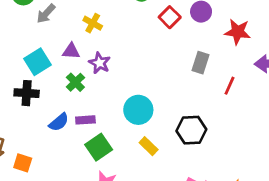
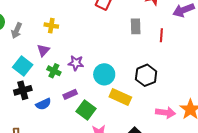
purple triangle: (71, 51) -> (43, 50), turned -32
purple star: (100, 63) -> (76, 63), moved
blue semicircle: (59, 122) -> (43, 104), moved, turned 35
yellow rectangle: (149, 146) -> (120, 97), size x1.5

